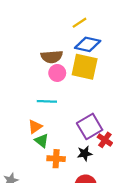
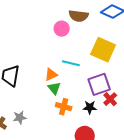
yellow square: (85, 67) -> (103, 50), moved
pink circle: (57, 73) -> (62, 29), moved
cyan line: (47, 101) -> (71, 63), moved

